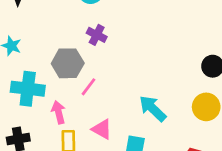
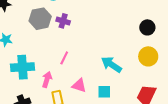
gray hexagon: (68, 63) -> (40, 19), moved
pink arrow: (59, 112) -> (47, 79), turned 42

